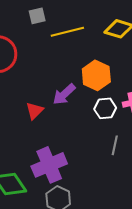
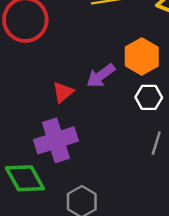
purple cross: (49, 165) -> (56, 140), moved

